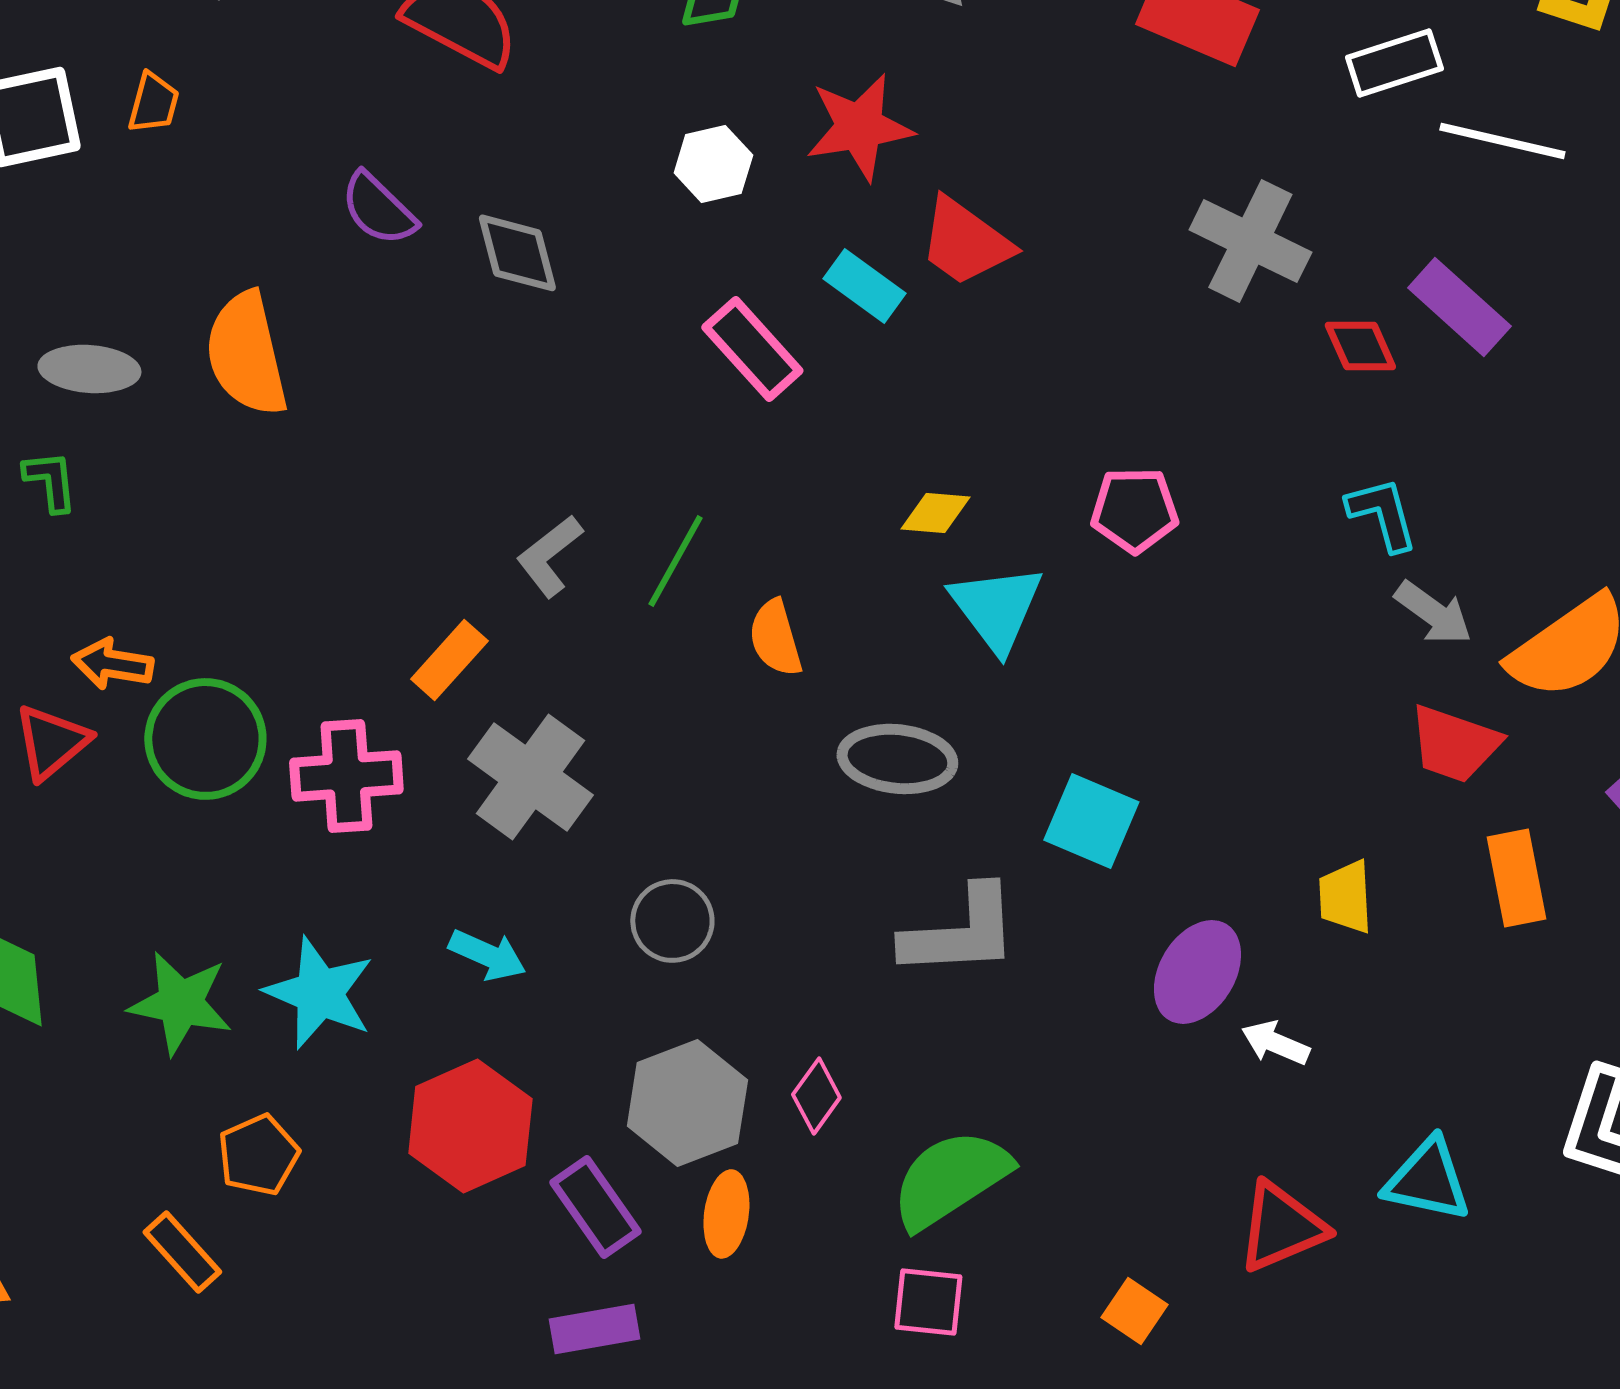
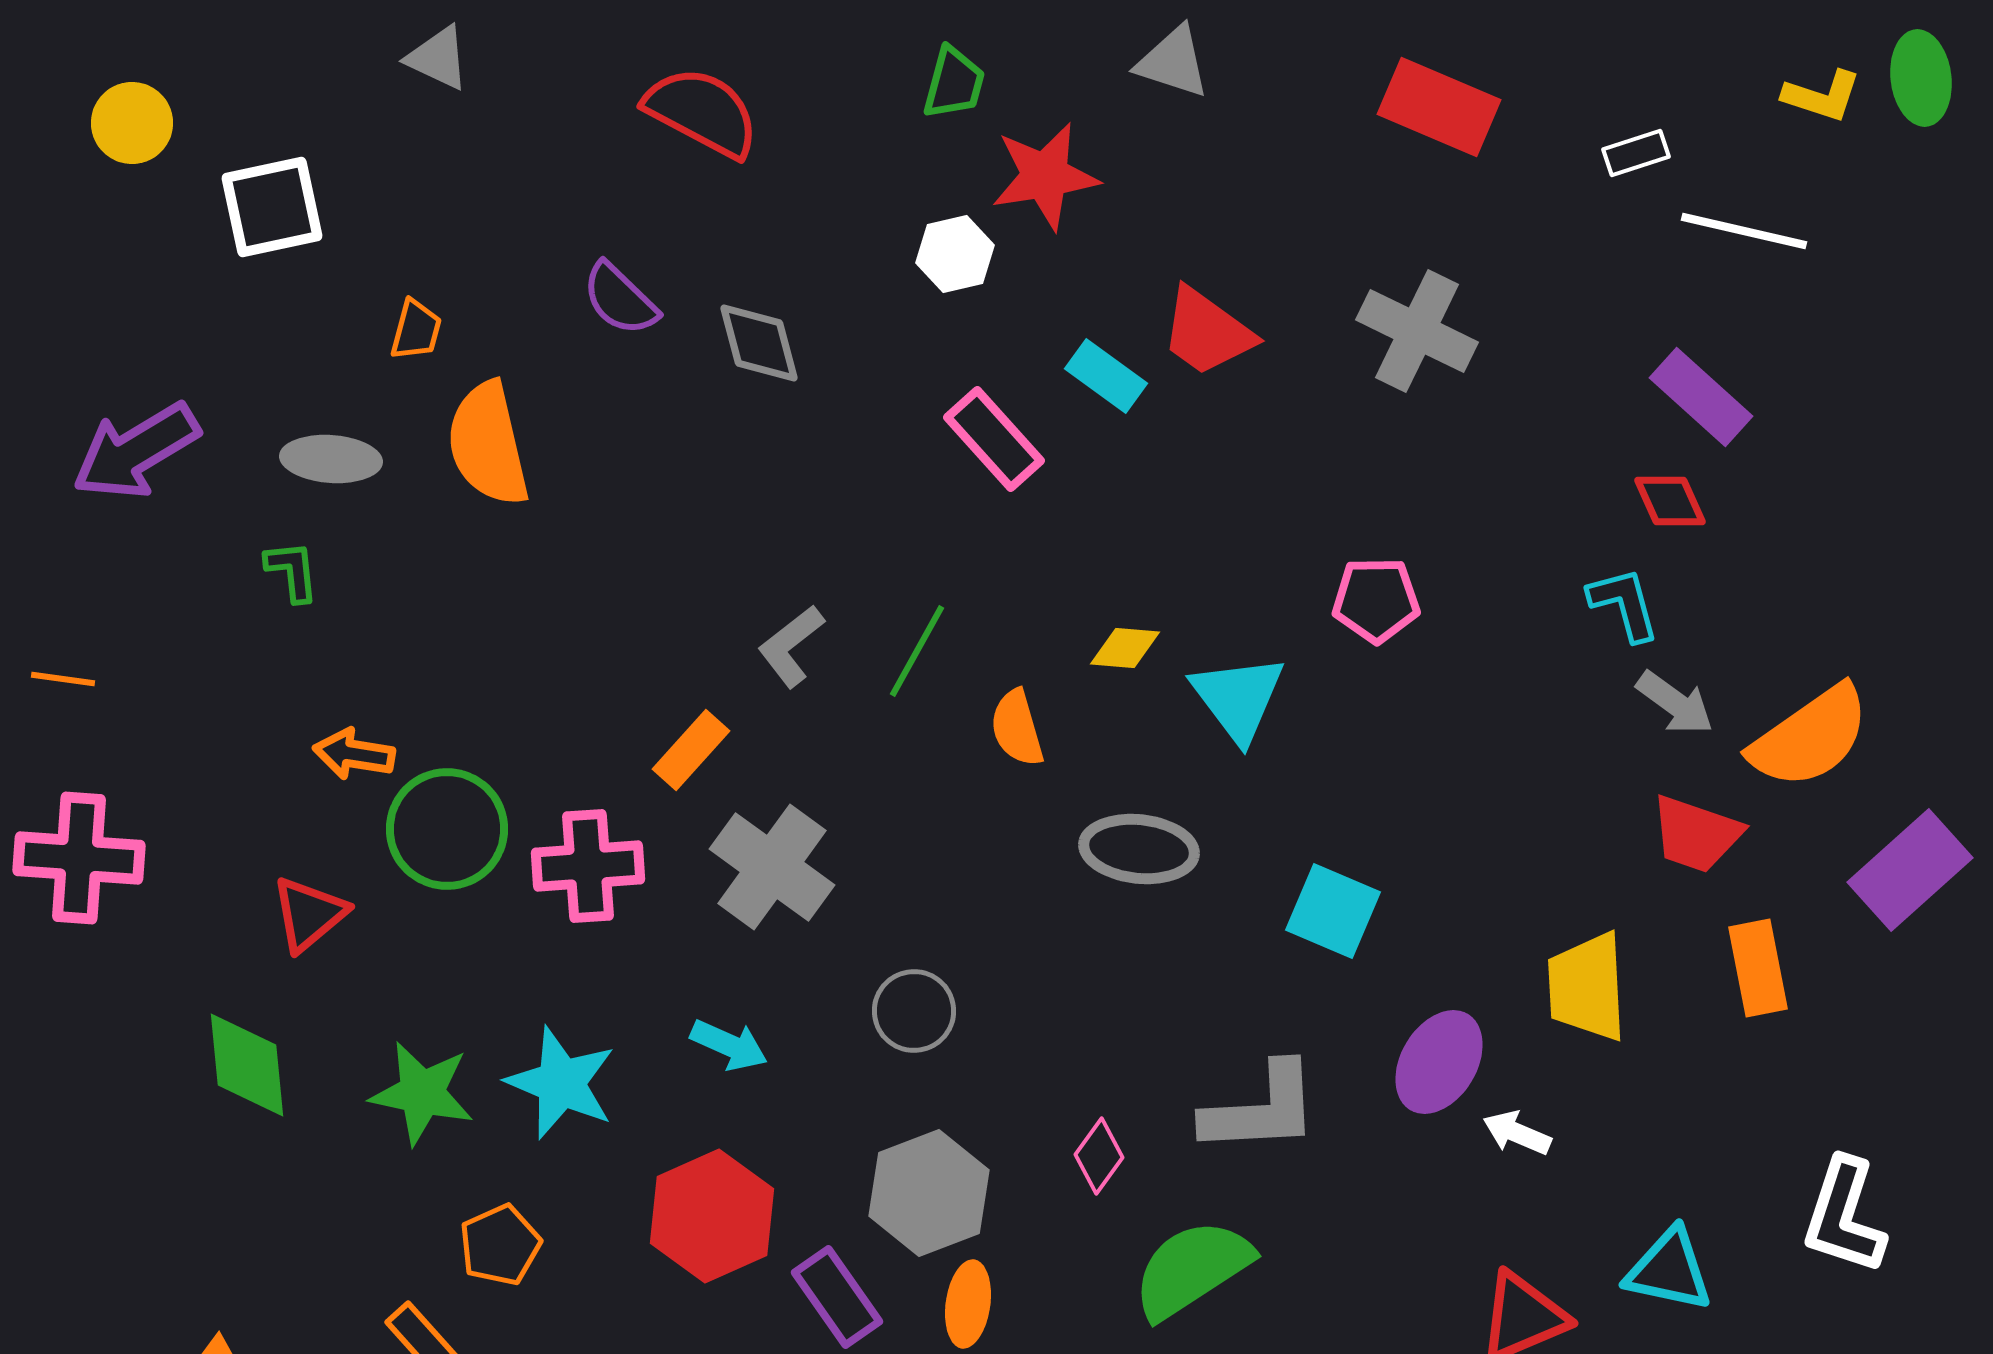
white rectangle: (1394, 63) -> (1636, 153), size x0.7
orange trapezoid: (153, 103) -> (416, 330), moved
red star: (859, 127) -> (1045, 176), moved
gray cross: (1250, 241) -> (1417, 331), moved
red diamond: (1360, 346) -> (1670, 501), moved
yellow diamond: (935, 513) -> (1125, 648), moved
red triangle: (51, 742) -> (309, 914), moved
yellow trapezoid: (1345, 897) -> (1587, 987), size x1.5
gray L-shape: (960, 932) -> (1261, 1109), moved
pink diamond: (816, 1096) -> (1099, 1156), moved

